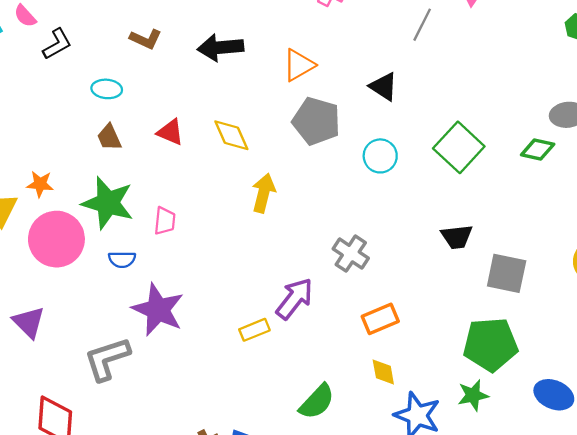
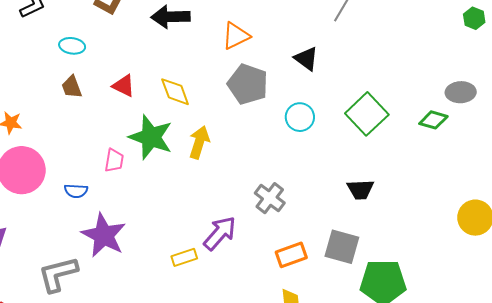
green star: (108, 203) -> (151, 137), moved
gray square: (507, 273) -> (342, 247), moved

